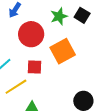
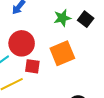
red circle: (31, 34) -> (22, 43), moved

